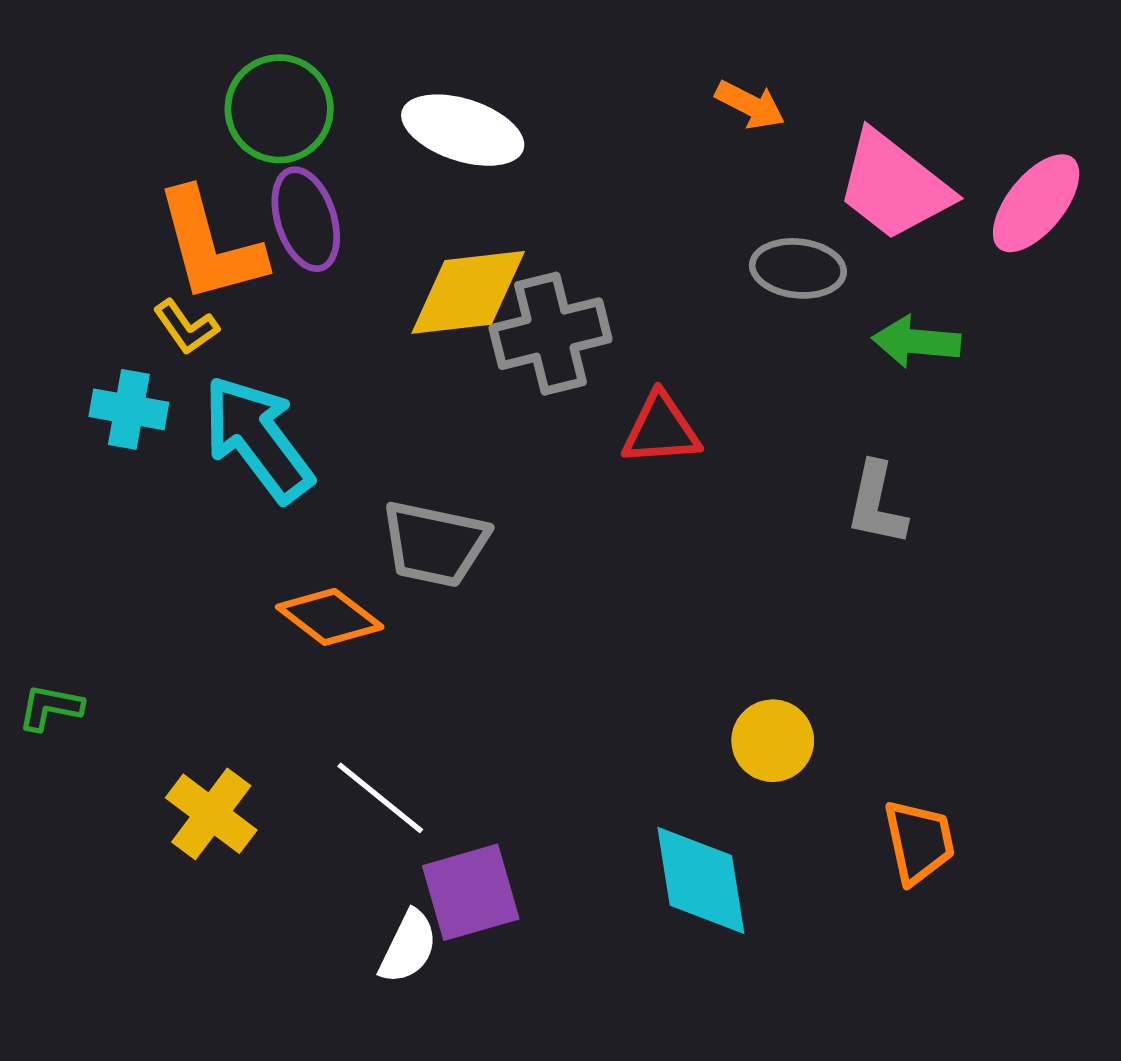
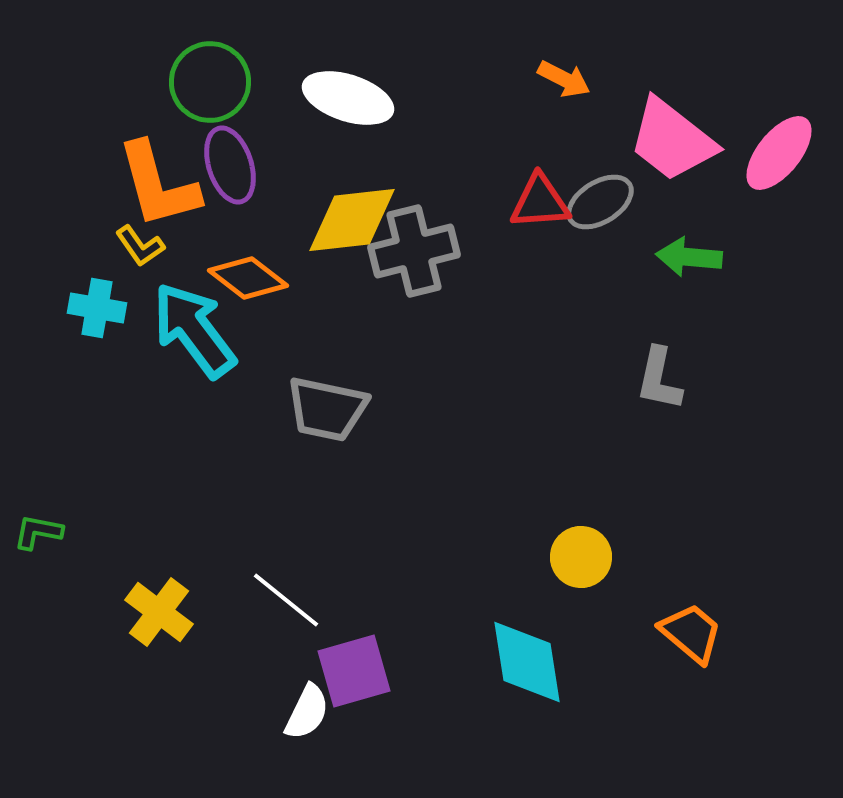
gray ellipse: (798, 268) -> (600, 202), turned -38
red triangle: (661, 429) -> (540, 202), moved
orange diamond: (330, 617) -> (248, 278), moved
orange trapezoid: (919, 842) -> (691, 633), turned -38

